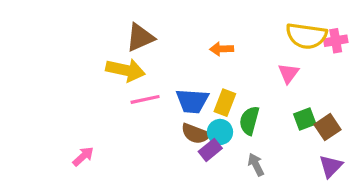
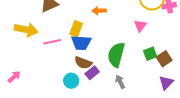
yellow arrow: (125, 70) -> (26, 30), moved
yellow rectangle: (225, 103) -> (76, 29), moved
green semicircle: (249, 121) -> (116, 55), size x1.4
cyan circle: (220, 132) -> (71, 81), moved

